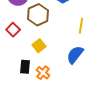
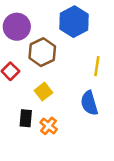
blue semicircle: (75, 55) -> (89, 103), turned -54

